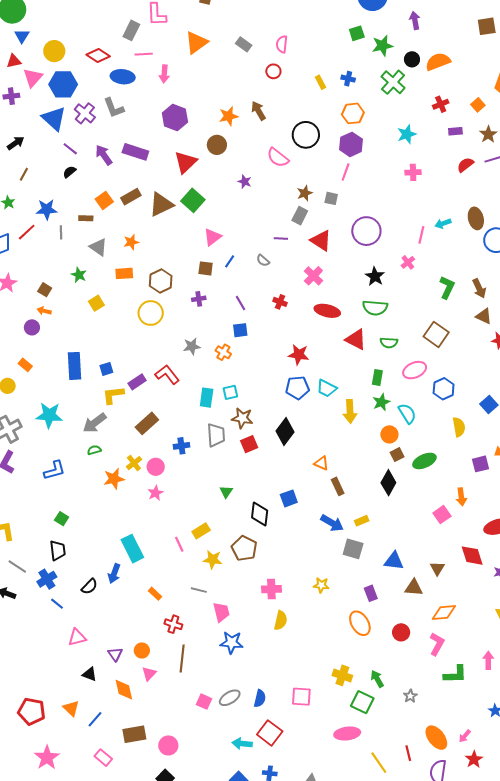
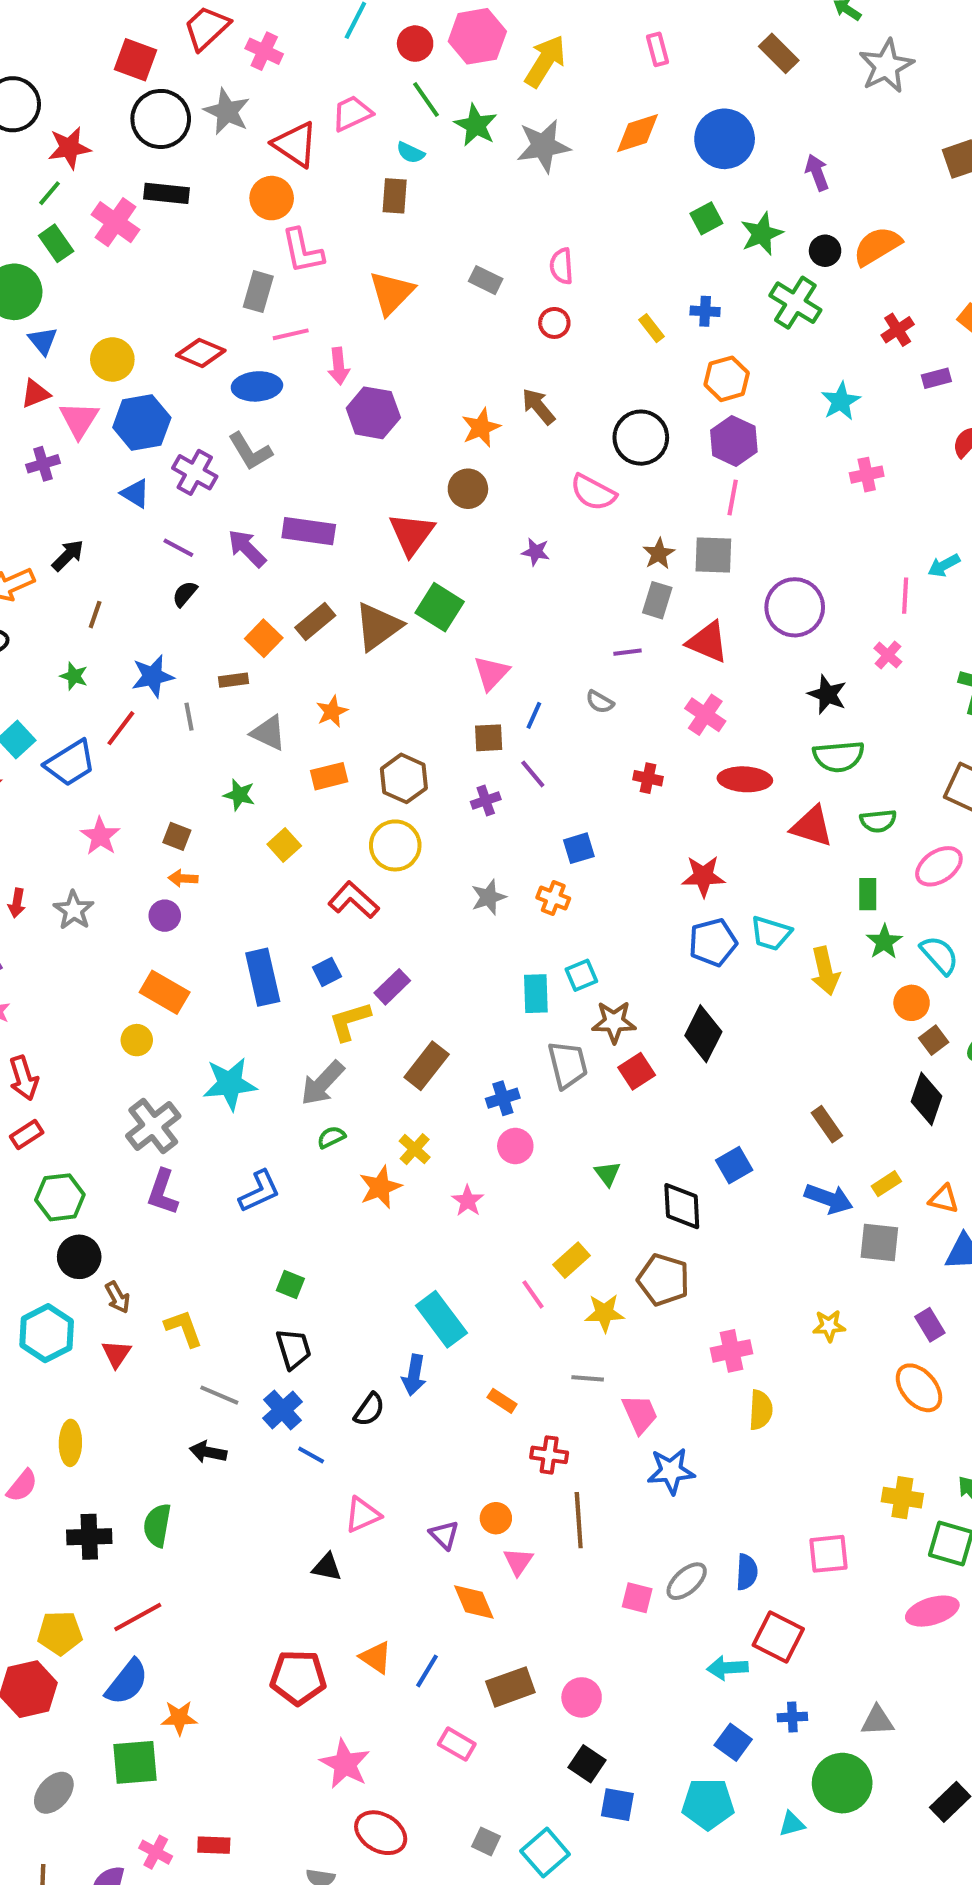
purple hexagon: (175, 118) -> (373, 413), moved
blue triangle: (54, 119) -> (135, 493), size x0.6
gray square: (331, 198) -> (713, 555), size x1.5
purple line: (241, 303) -> (533, 774), moved
orange rectangle: (25, 365) -> (165, 992), size x1.6
red L-shape: (167, 375) -> (354, 900), moved
orange triangle: (321, 463) -> (944, 1199), moved
pink circle: (156, 467) -> (515, 1146), moved
black triangle: (90, 674) -> (327, 1567), moved

